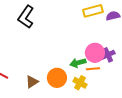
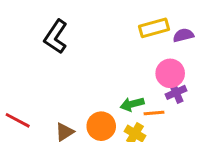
pink circle: (95, 53) -> (170, 73), moved

